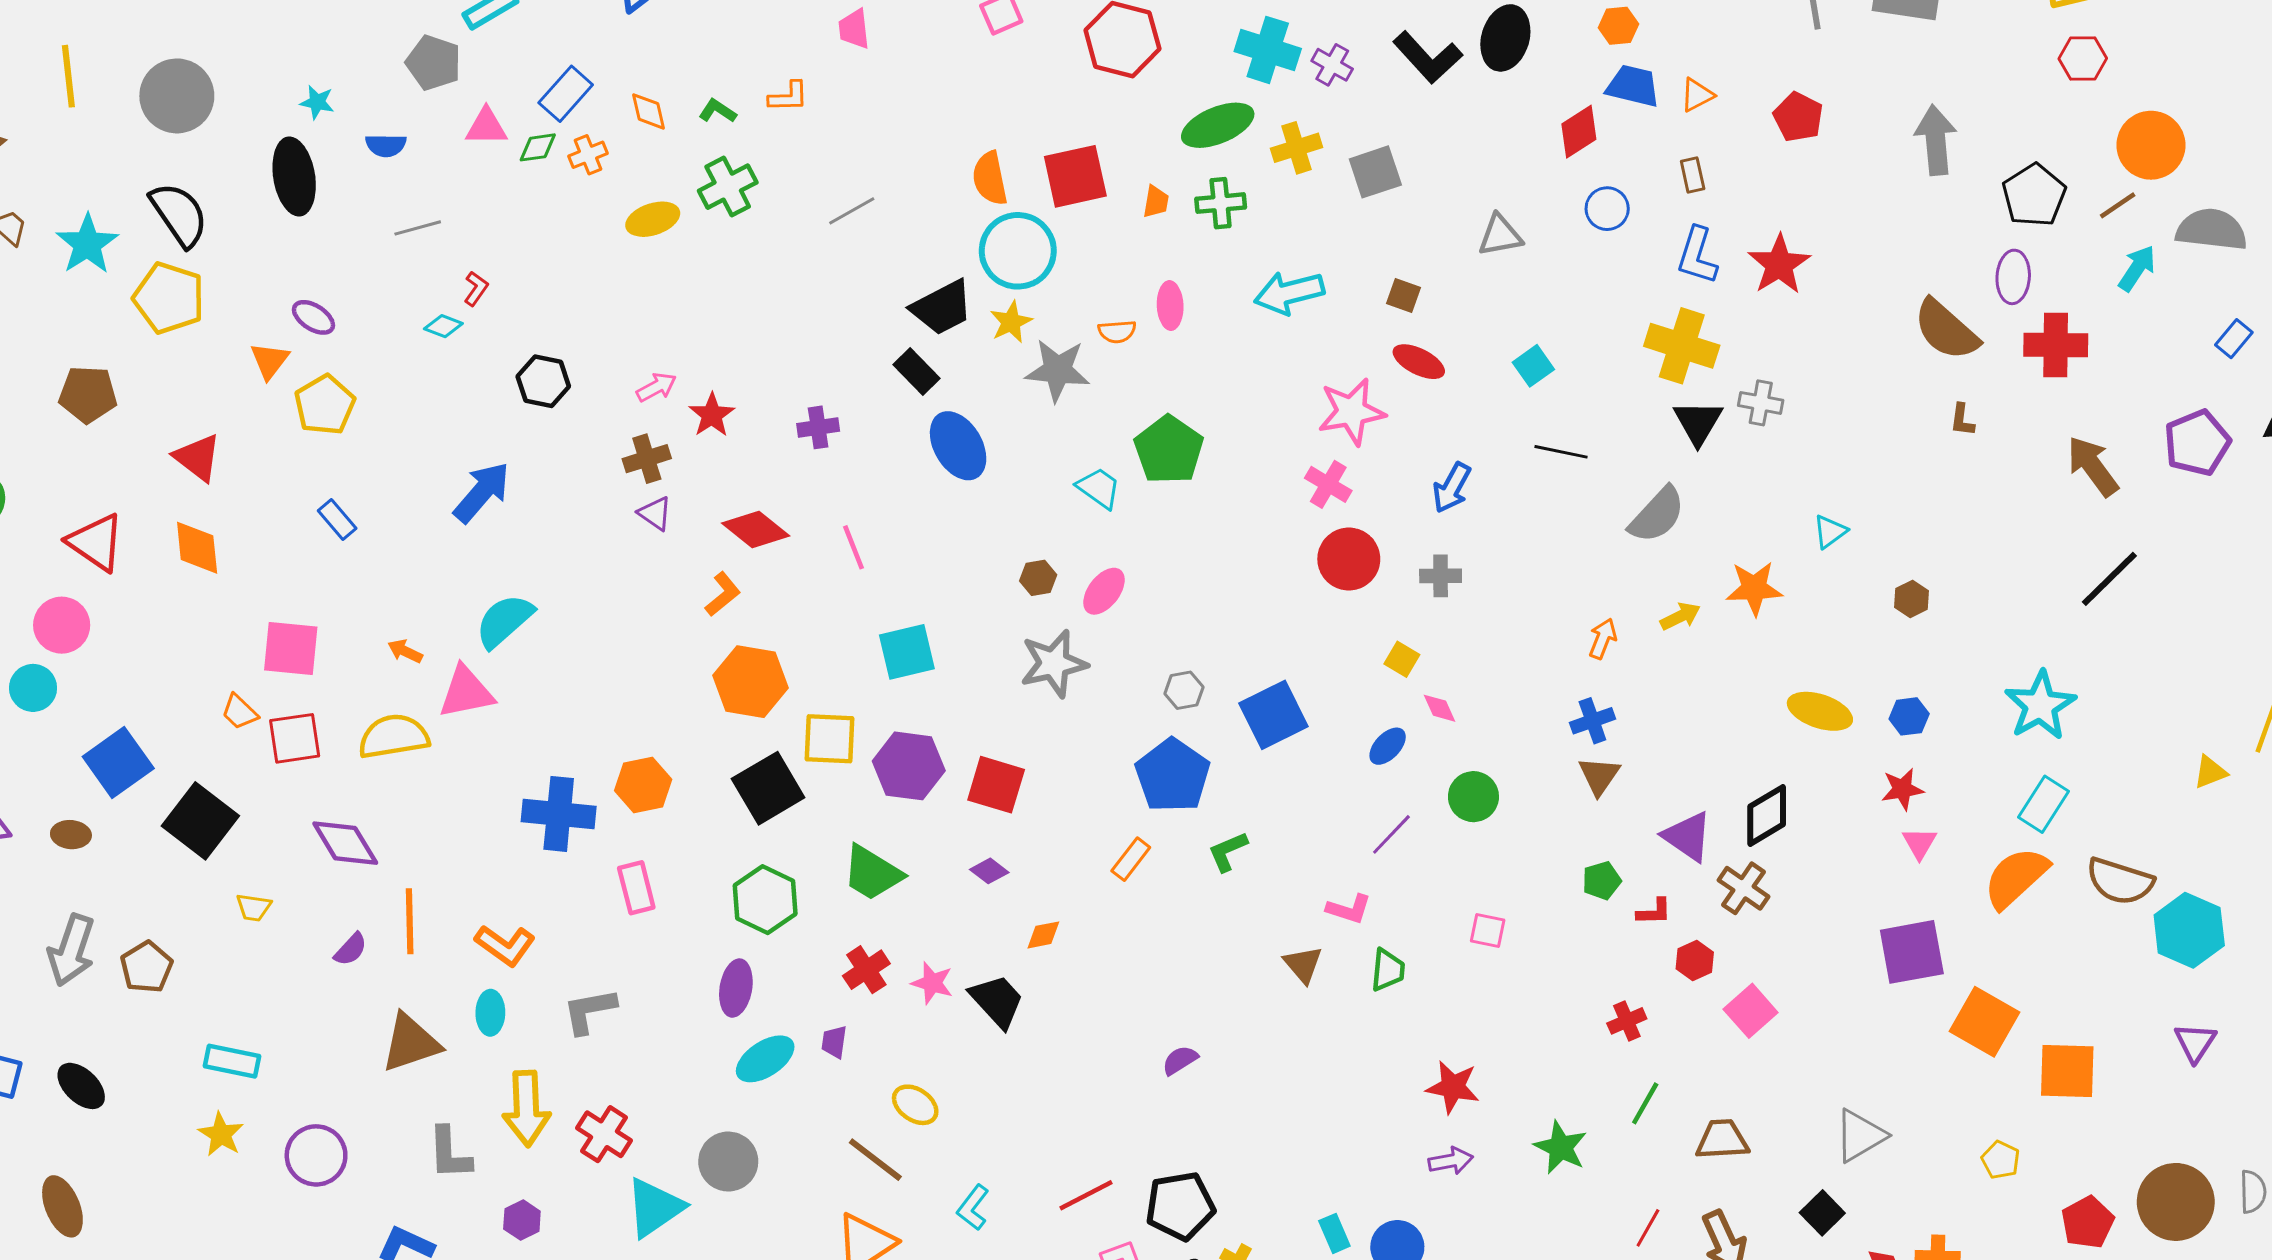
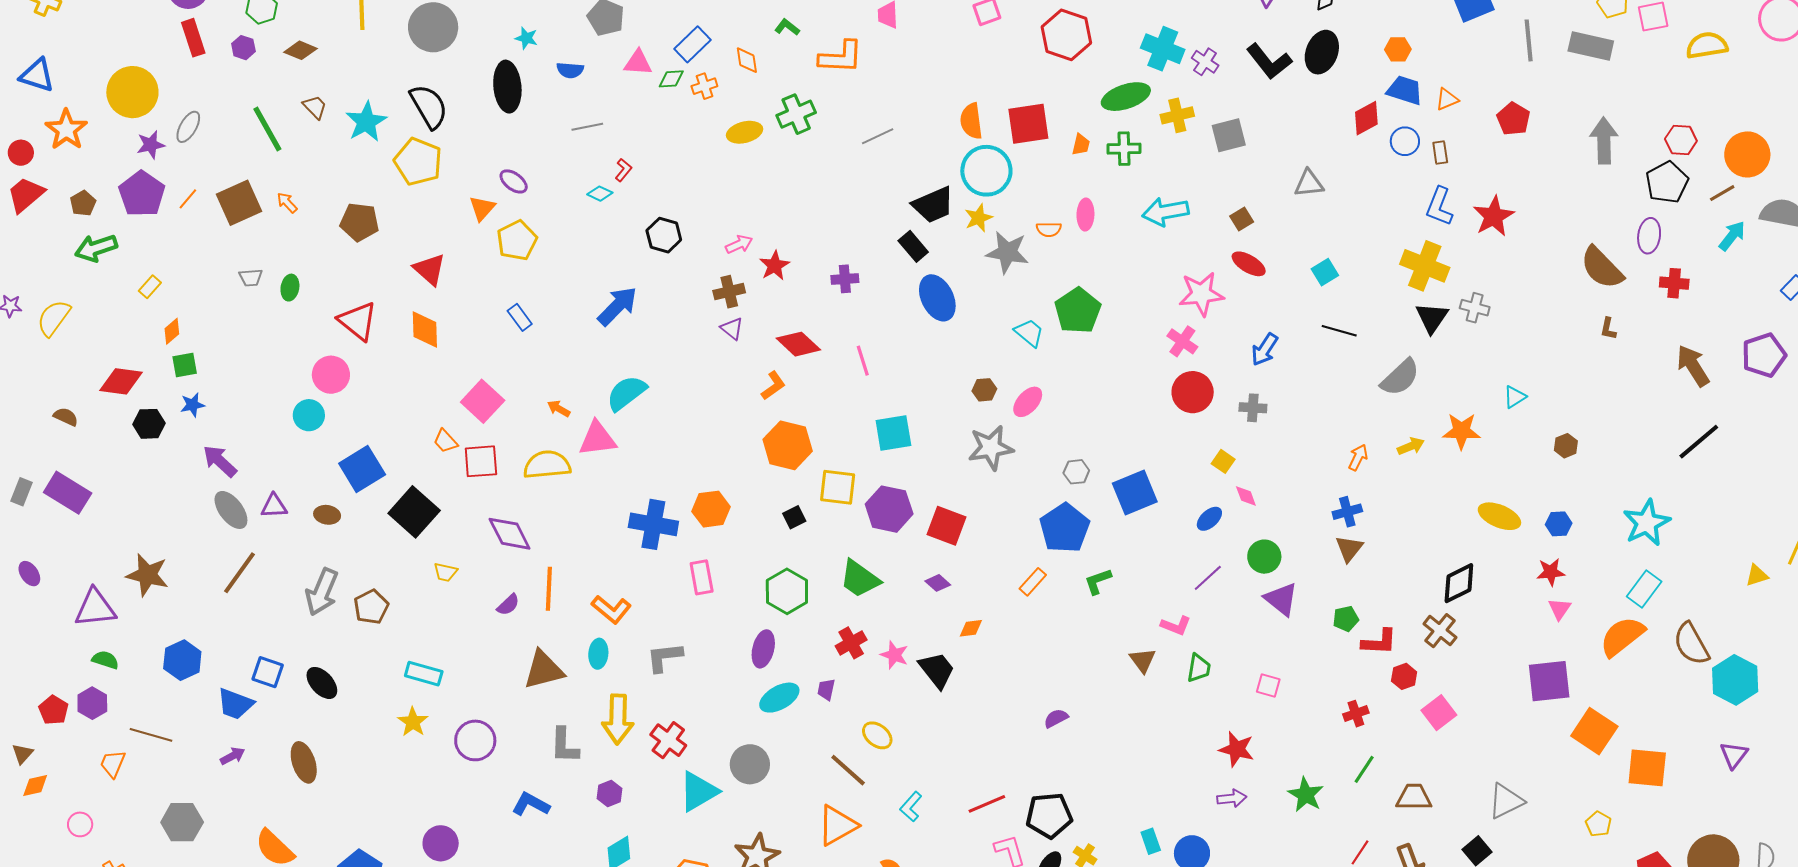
red hexagon: (2083, 59) -> (1681, 140), moved
orange L-shape: (788, 97) -> (841, 57), size x1.6
green L-shape: (718, 111) -> (787, 27), moved
blue circle: (1607, 209) -> (1405, 141), moved
brown square: (1404, 295) -> (1242, 219), turned 35
red cross: (2056, 345) -> (1674, 283), size x0.7
pink square: (291, 649) -> (483, 401), turned 33
black square: (768, 788) -> (794, 517), size x0.5
purple triangle: (1688, 836) -> (1281, 599), moved
brown semicircle: (2120, 881) -> (1691, 644), turned 39
red L-shape: (1654, 912) -> (1379, 642), size x1.5
pink square: (1488, 930) -> (1268, 685), moved

